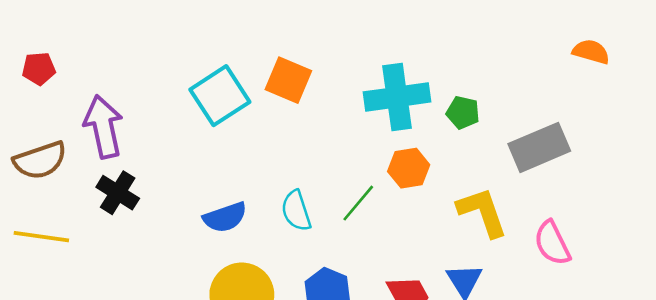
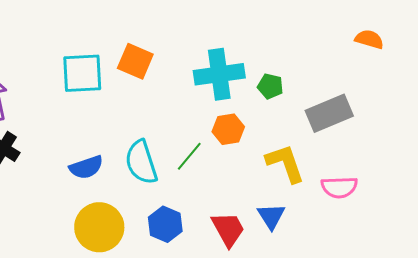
cyan square: (220, 96) -> (82, 73), turned 30
cyan semicircle: (296, 211) -> (141, 162), size x1.4
pink semicircle: (552, 243) -> (339, 187), turned -66

